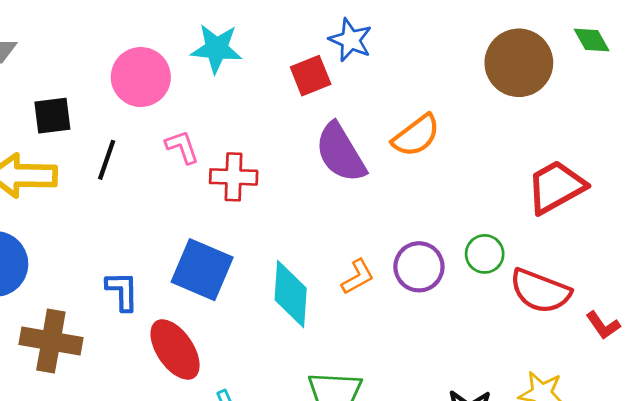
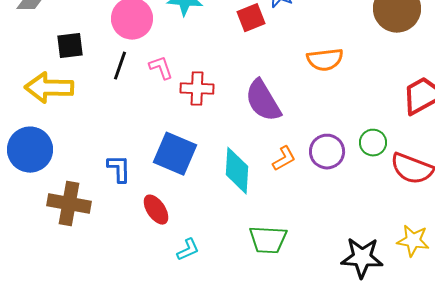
orange semicircle: (416, 136) -> (325, 60), turned 30
purple semicircle: (341, 153) -> (263, 101), moved
black line: (107, 160) -> (120, 66), moved
red ellipse: (175, 350) -> (156, 210), size x0.7

